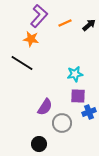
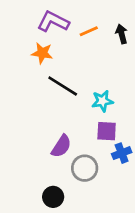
purple L-shape: (39, 16) -> (53, 22), turned -105
black arrow: (89, 25) -> (122, 34), turned -64
black line: (22, 63) -> (63, 86), moved

